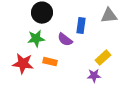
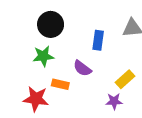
purple semicircle: (65, 40) -> (82, 68), moved
red star: (23, 64) -> (36, 99), moved

